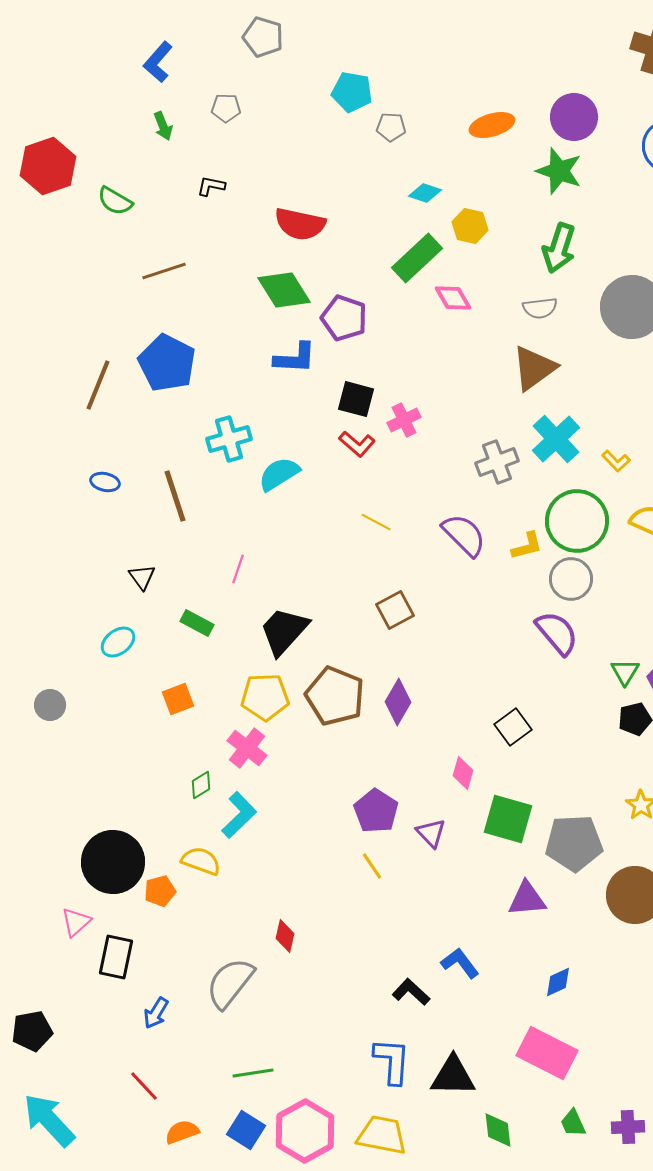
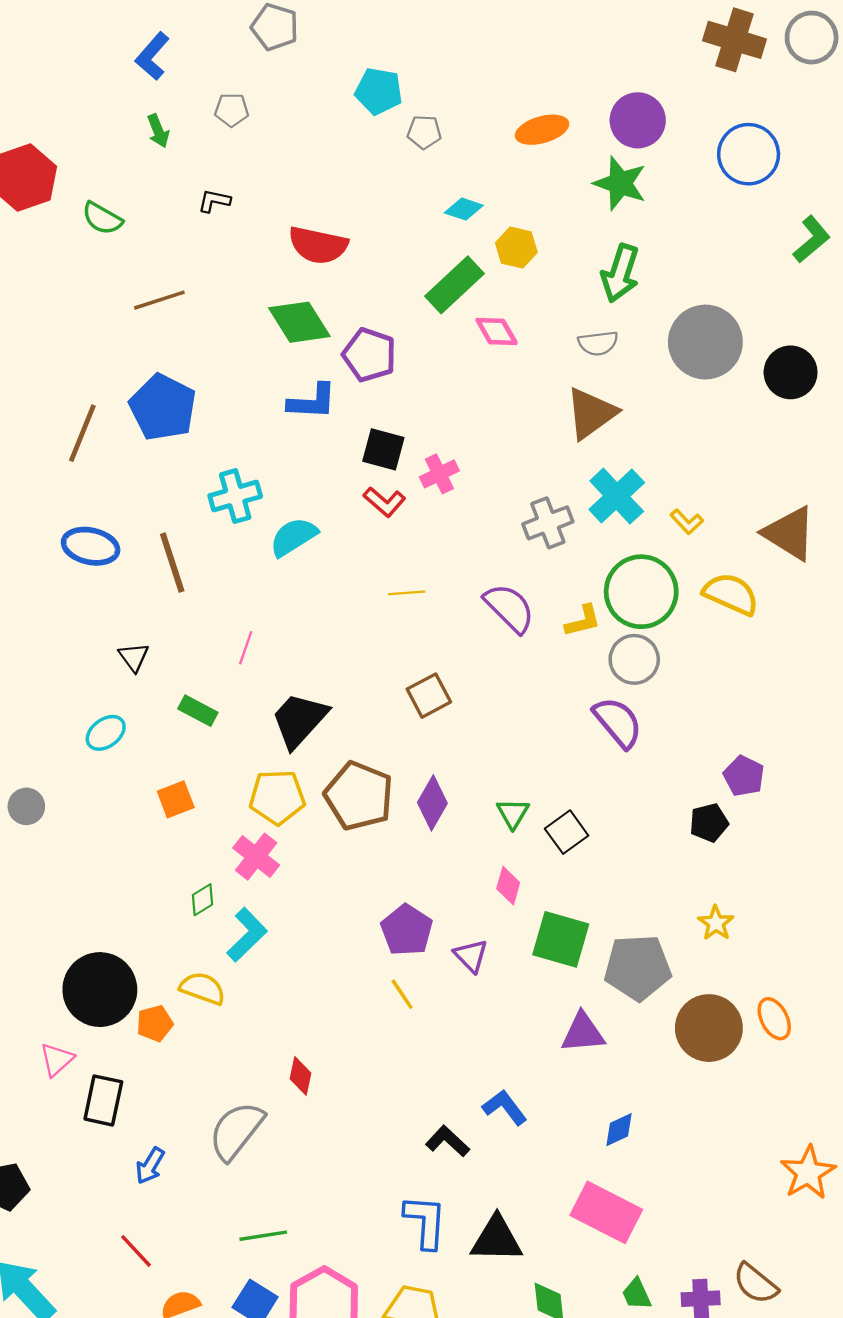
blue ellipse: (105, 482) -> (91, 546), size x1.6
yellow line: (376, 522) -> (407, 593), turned -32
green triangle: (625, 672) -> (513, 813), moved

